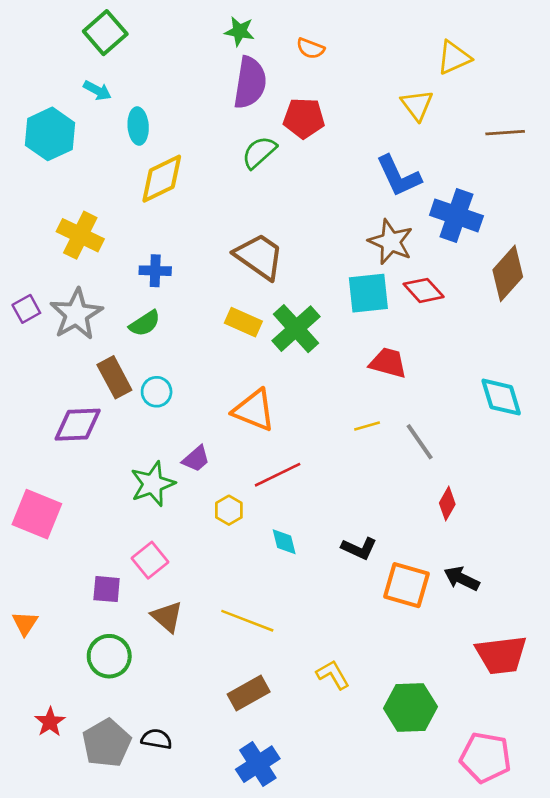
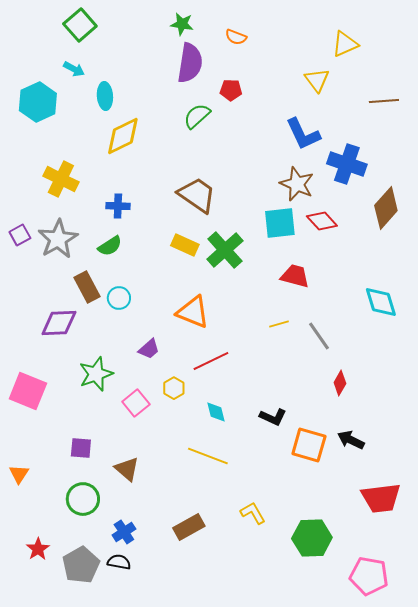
red pentagon: (304, 118) -> (231, 90), size x0.7
green star: (153, 484) -> (96, 374), moved
pink square: (150, 560) -> (136, 403), moved
yellow line: (247, 621) -> (208, 456), moved
blue cross: (258, 764) -> (124, 532), moved, size x0.7

